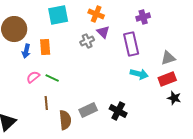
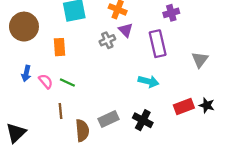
blue arrow: (26, 51) -> (26, 73), moved
gray triangle: (168, 58) -> (200, 60), turned -35
cyan arrow: (139, 74) -> (148, 81), moved
pink semicircle: (33, 77) -> (46, 81), turned 88
red rectangle: (167, 79) -> (184, 106), moved

